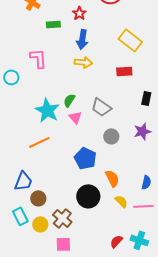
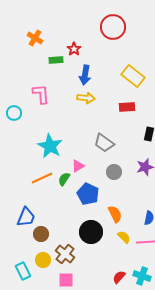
red star: (79, 13) -> (74, 49), moved
green semicircle: (69, 100) -> (64, 179), moved
pink triangle: (75, 117) -> (78, 166), moved, turned 40
cyan rectangle: (20, 216) -> (23, 271), moved

